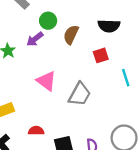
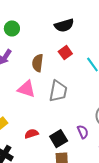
green circle: (48, 21) -> (12, 28), moved
brown semicircle: (71, 35) -> (38, 63), moved

